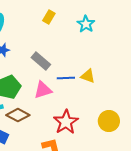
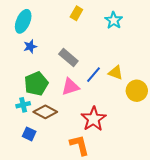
blue line: (66, 78) -> (94, 75), turned -48
yellow circle: (109, 121) -> (137, 91), moved

